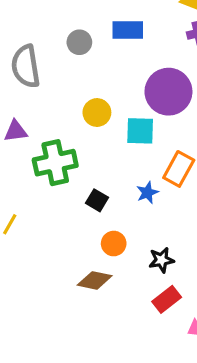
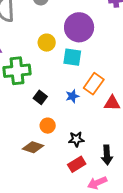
purple circle: (168, 92) -> (79, 27), moved

